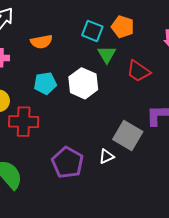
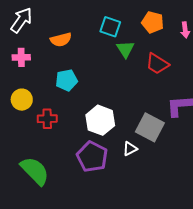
orange pentagon: (123, 27) -> (153, 22), moved
white hexagon: (83, 83) -> (100, 120), moved
red cross: (24, 122) -> (47, 119), size x0.7

